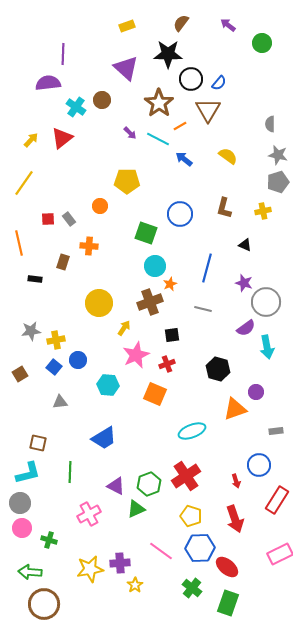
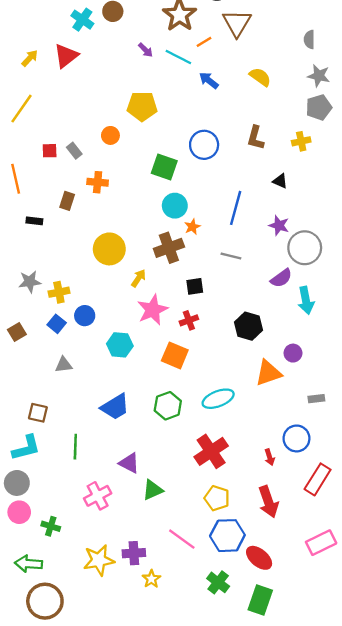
green hexagon: (149, 484) -> (168, 406), moved

